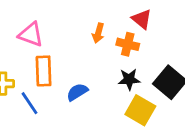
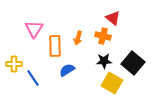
orange arrow: (98, 33) -> (78, 38), moved
pink triangle: (31, 35) -> (34, 29), turned 42
orange rectangle: (44, 71) -> (55, 46), moved

